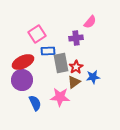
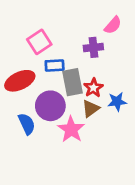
purple circle: (22, 80) -> (50, 106), moved
pink star: (60, 97) -> (71, 129), turned 30
blue semicircle: (35, 103) -> (27, 124), moved

